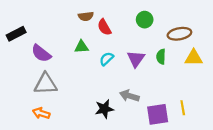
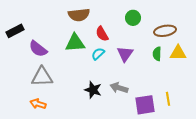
brown semicircle: (86, 16) -> (79, 15), size x1.5
red semicircle: (104, 27) -> (102, 34), moved
green triangle: (81, 47) -> (75, 43), size x1.5
green semicircle: (161, 57) -> (157, 54), moved
black star: (104, 109) -> (93, 90), moved, turned 30

